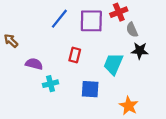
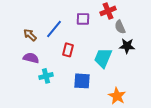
blue line: (59, 19) -> (54, 29), moved
purple square: (91, 21) -> (83, 19), size x0.6
brown arrow: (11, 41) -> (30, 35), moved

